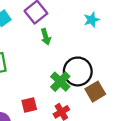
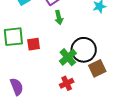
red square: (29, 105) -> (34, 44), moved

